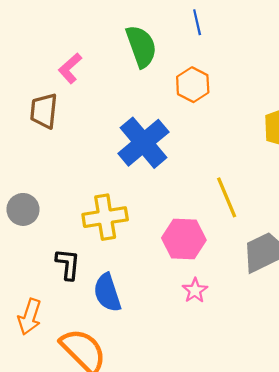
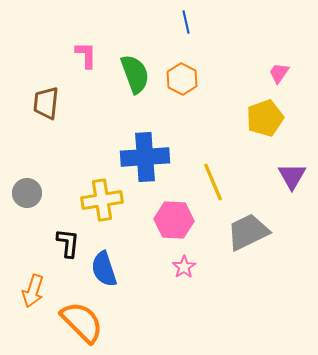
green semicircle: (141, 46) -> (135, 74), moved
pink L-shape: (70, 68) -> (86, 55), moved, turned 132
blue cross: (143, 143) -> (145, 157), moved, turned 36

